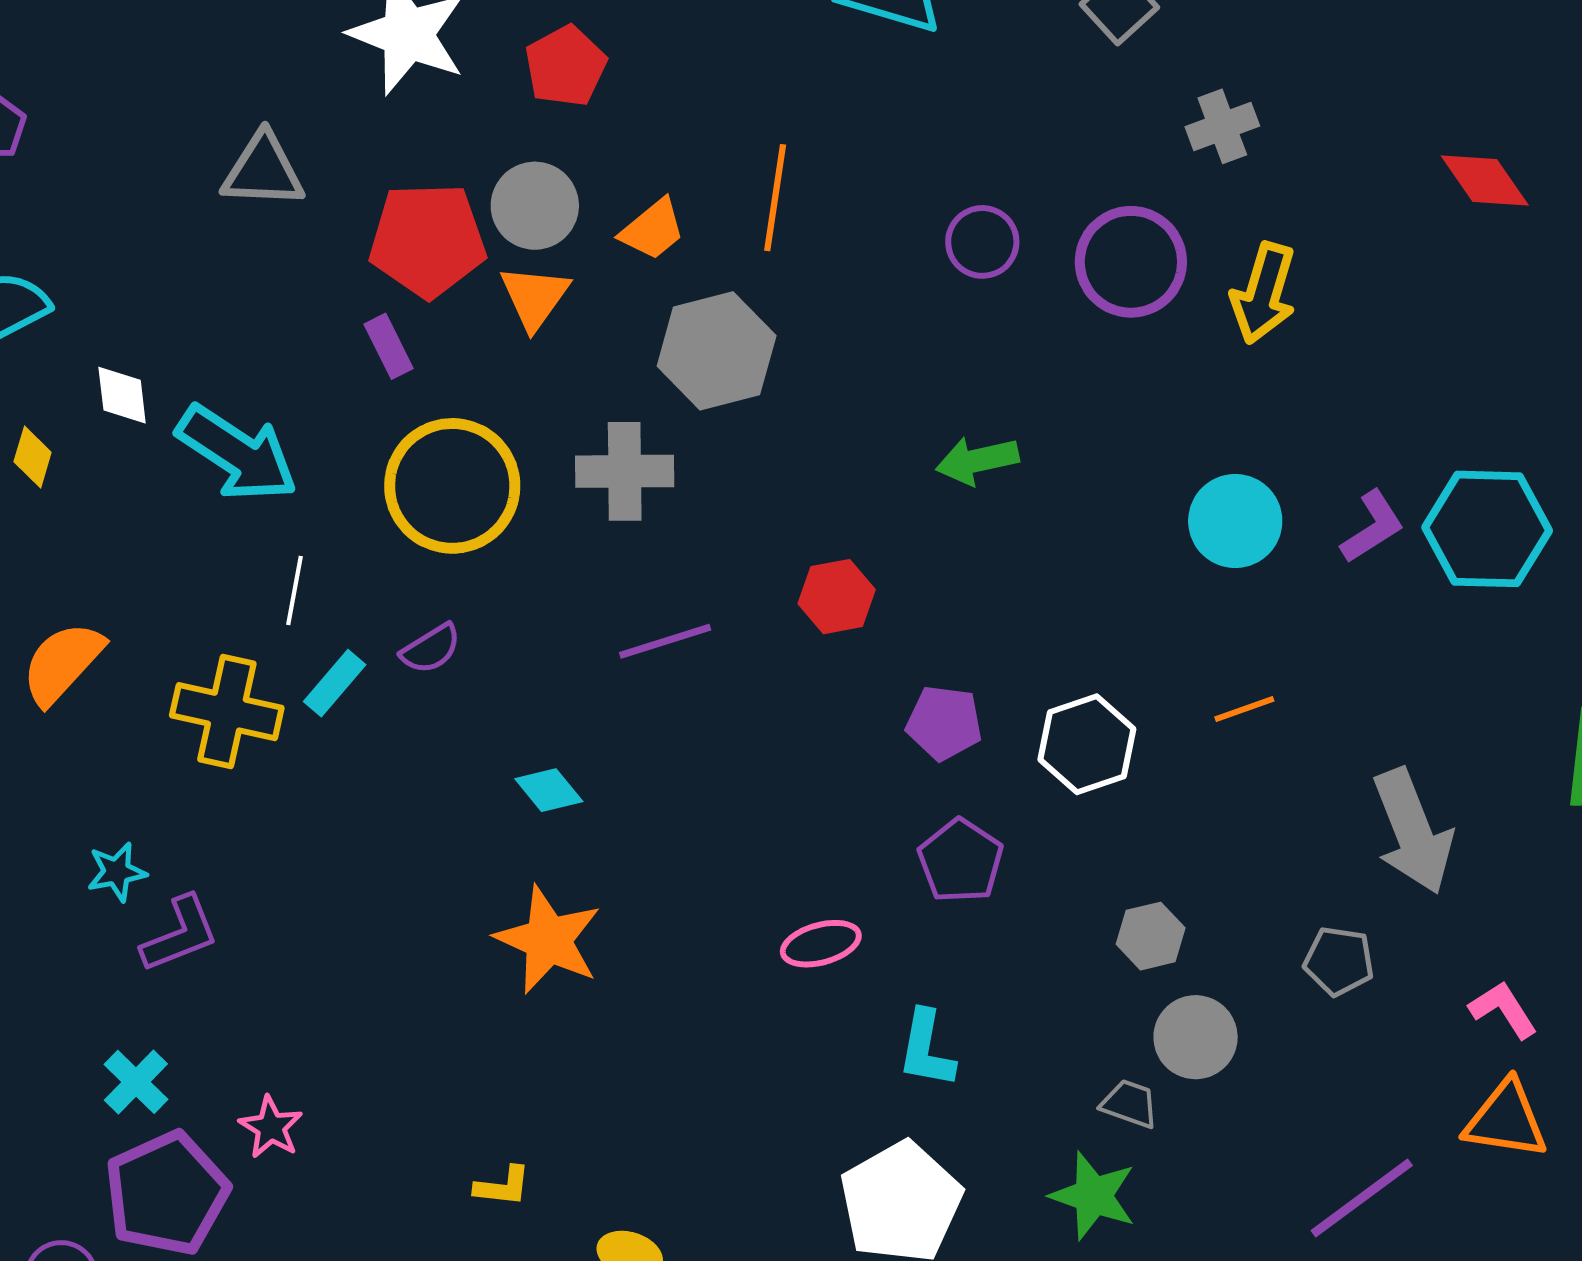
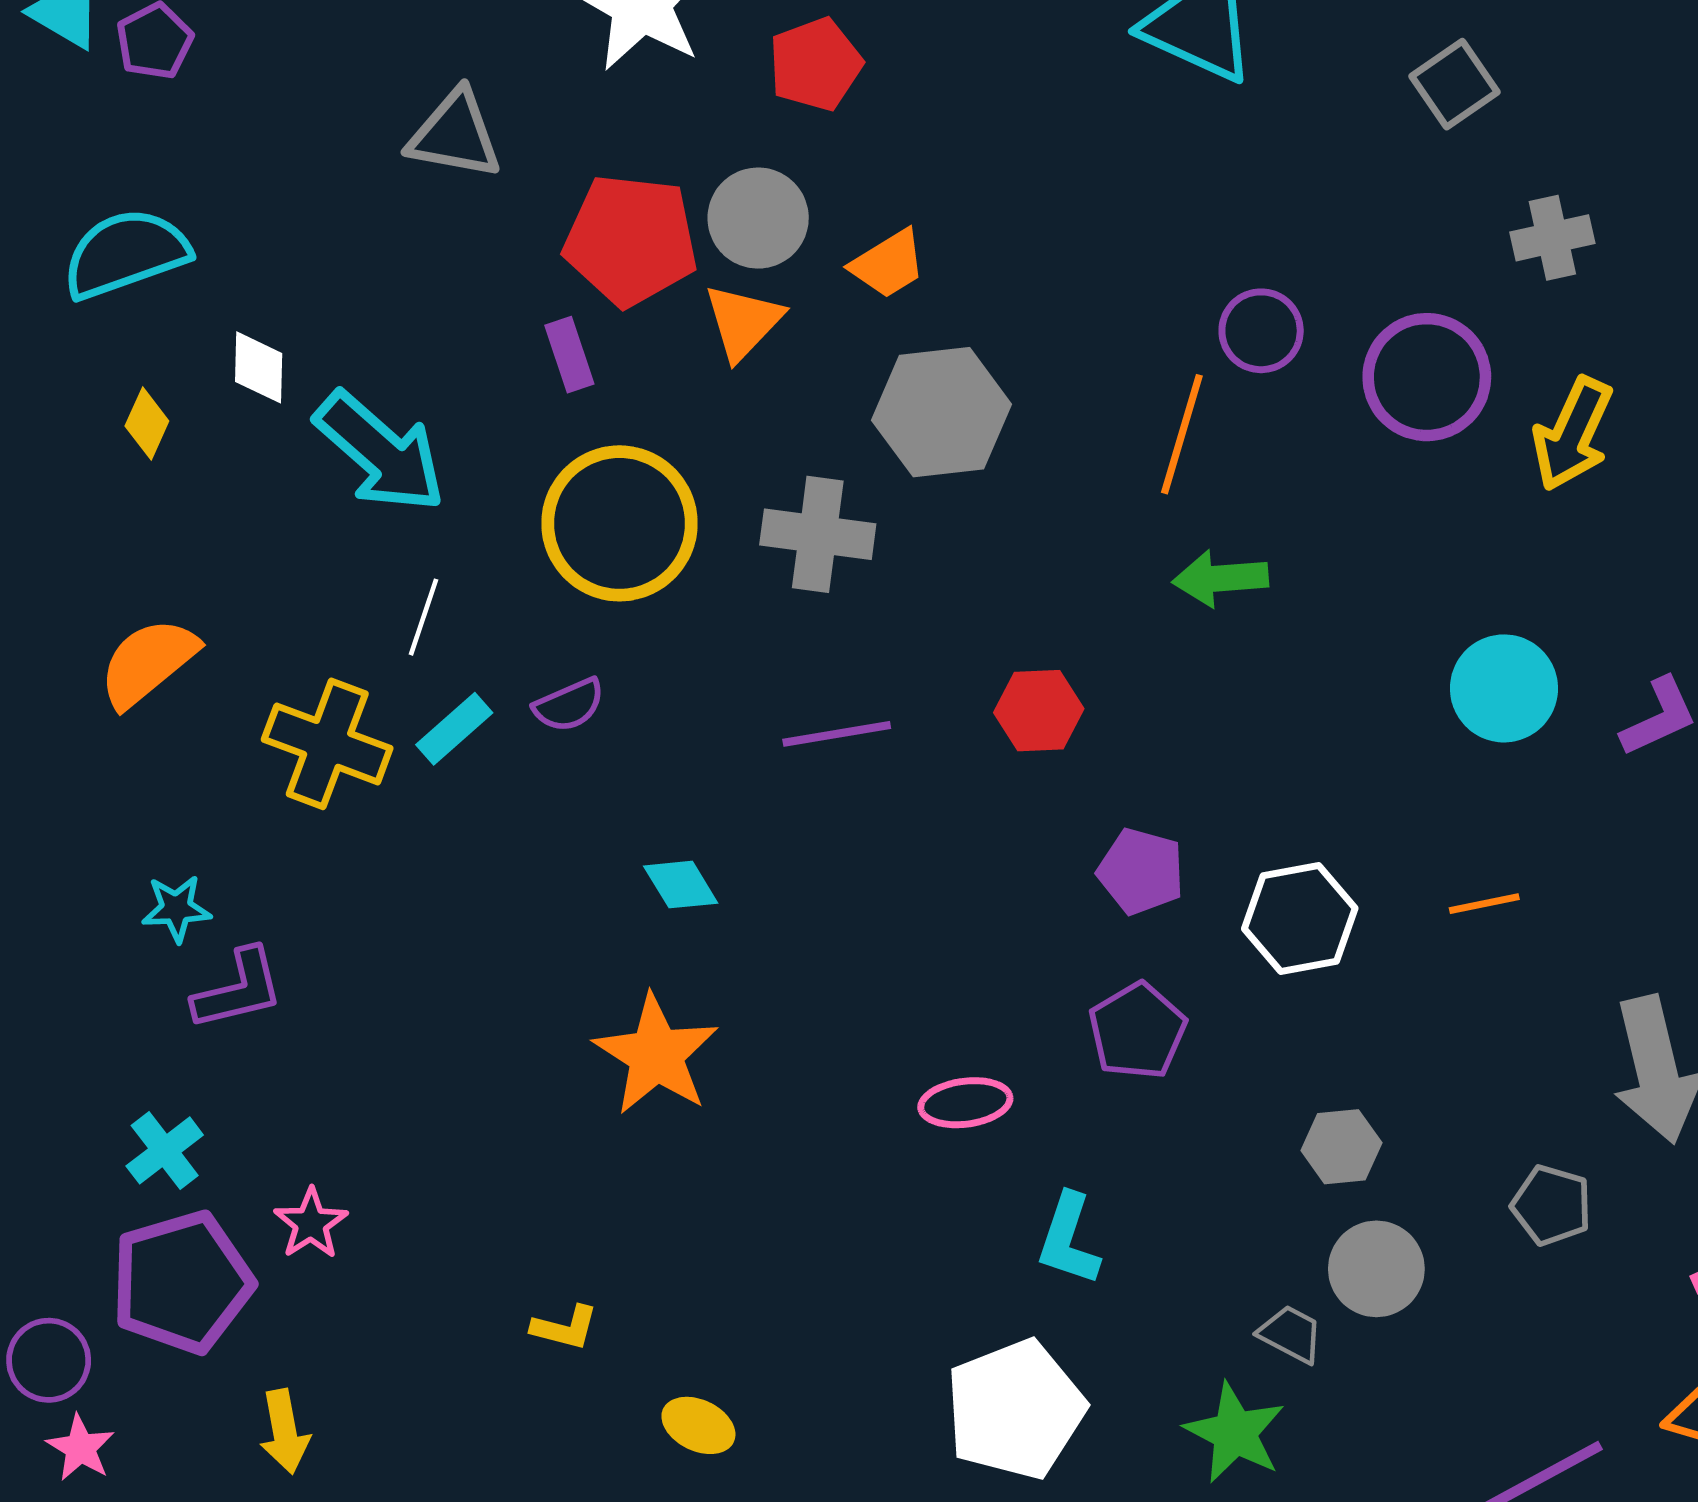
orange line: (775, 198) -> (1182, 434), moved

